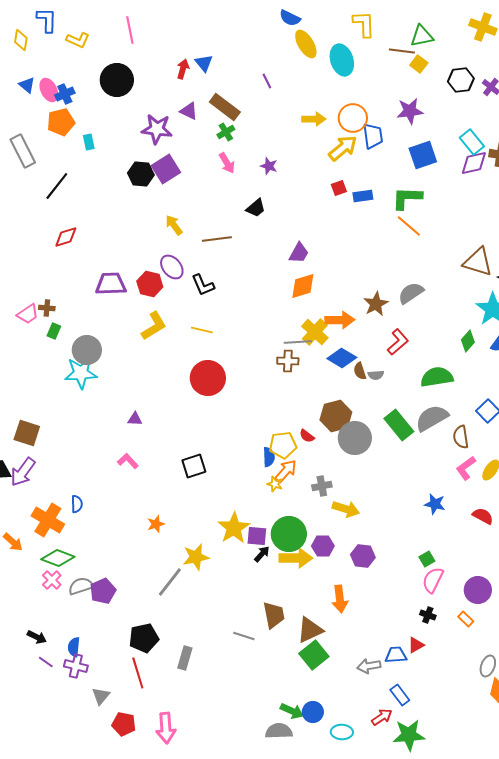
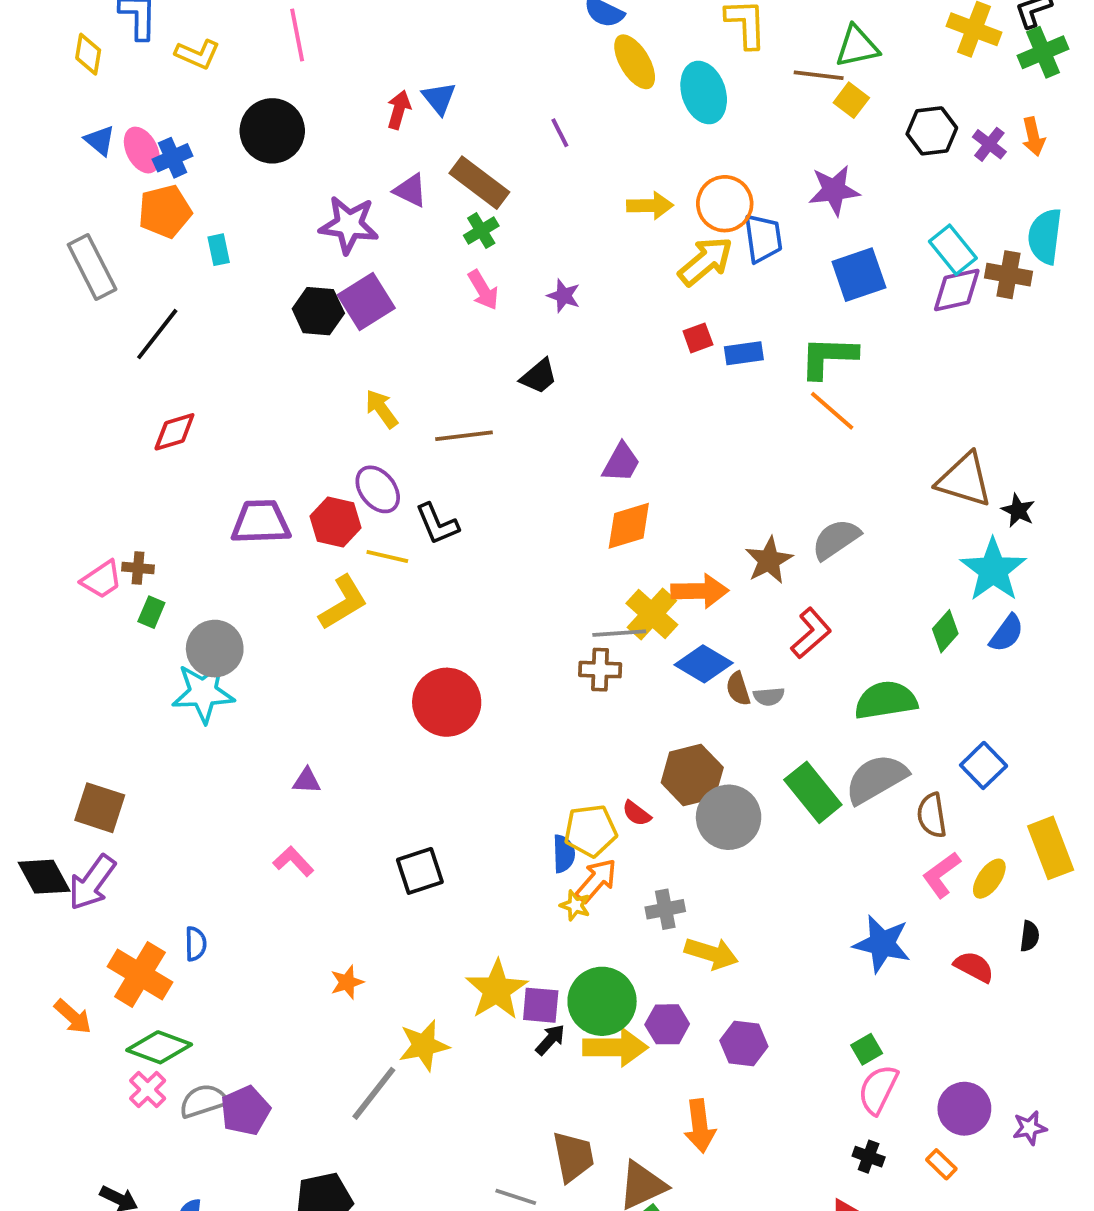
yellow line: (202, 330) -> (387, 556), moved
blue star: (435, 504) -> (882, 944), size x1.4

